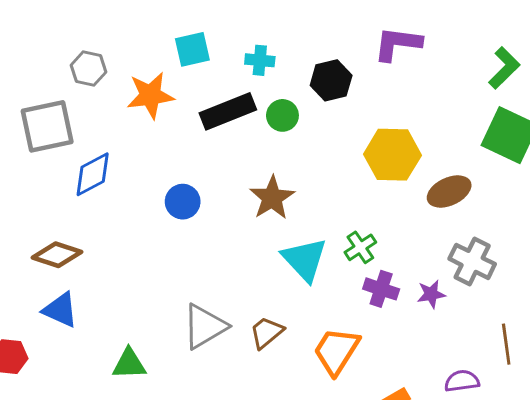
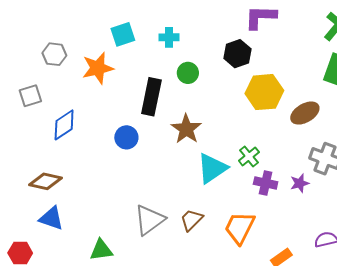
black hexagon: (331, 80) -> (237, 54), moved
black rectangle: (228, 111) -> (151, 97), moved, turned -51
gray square: (47, 126) -> (30, 96), size x0.6
cyan triangle: (305, 260) -> (212, 168), turned 44

